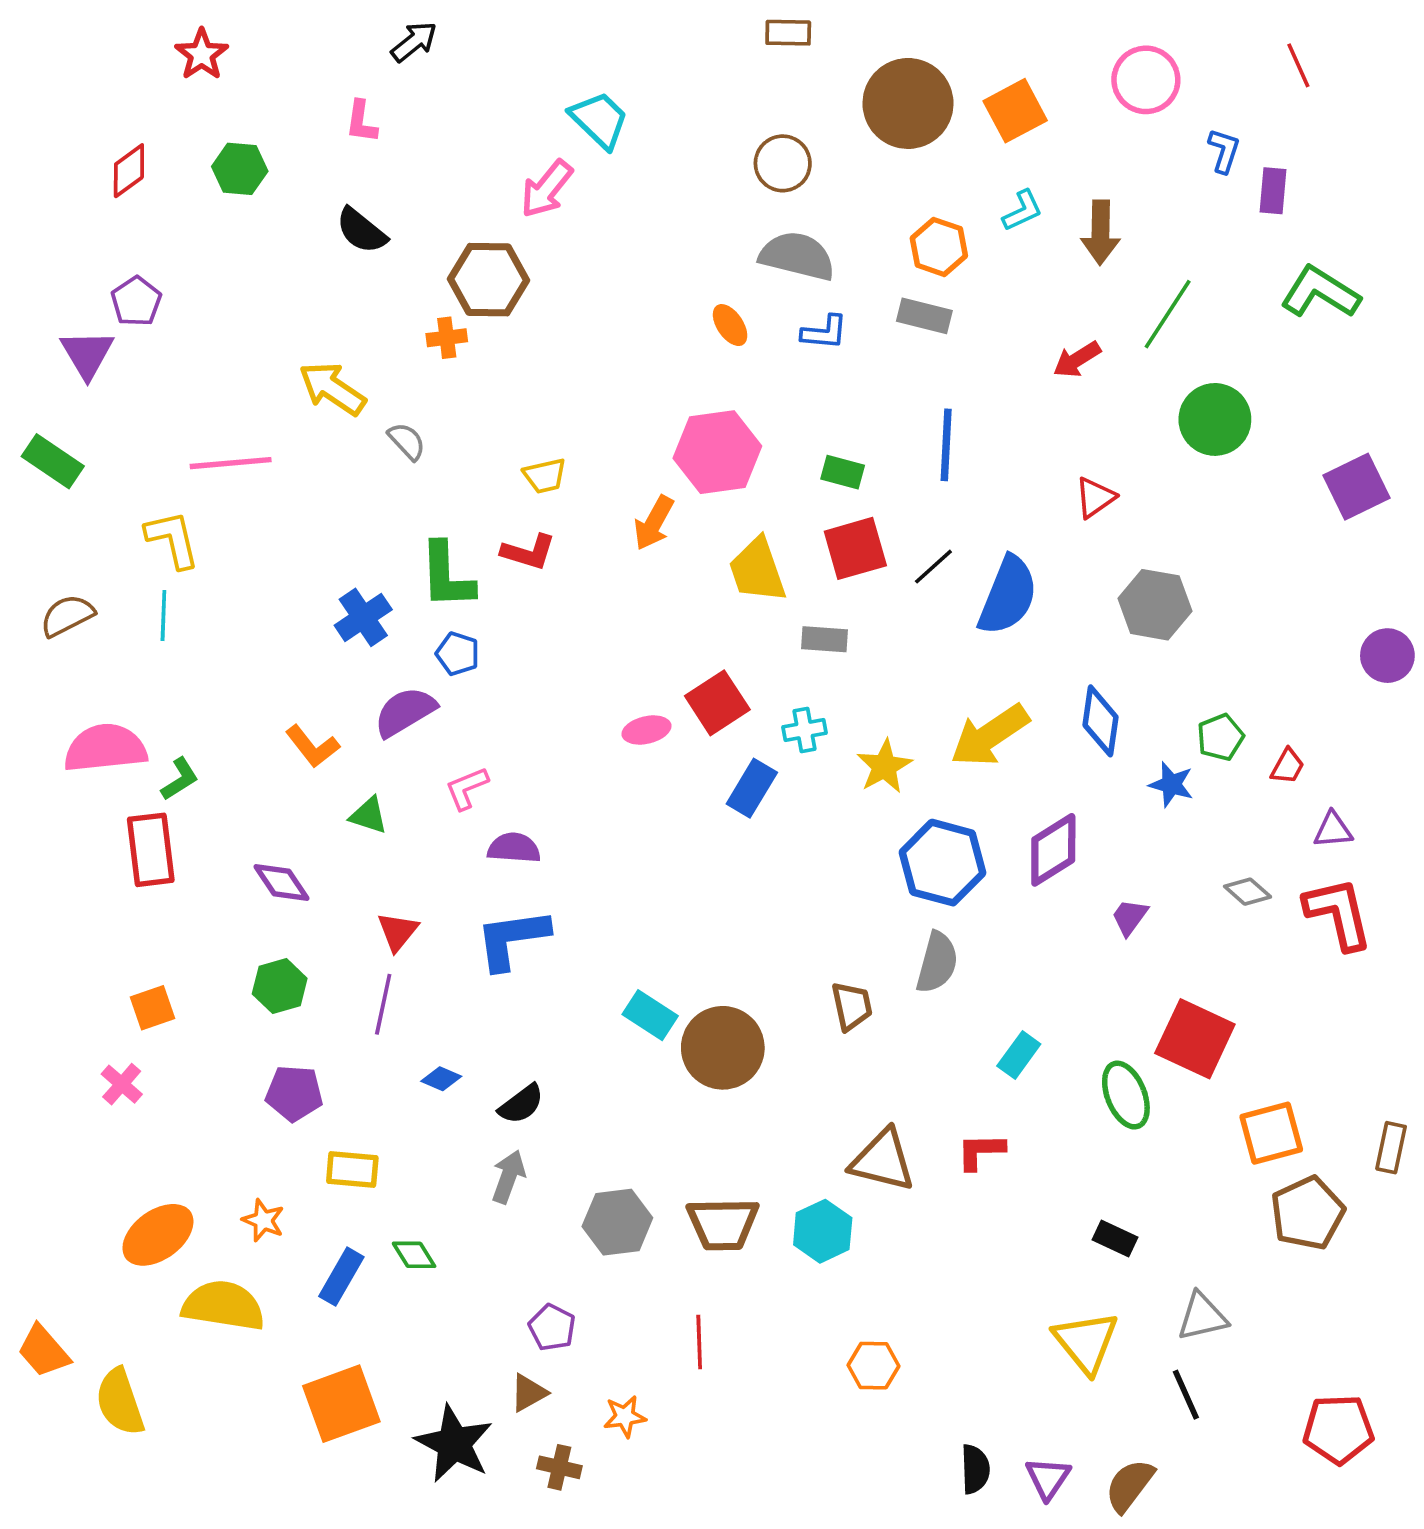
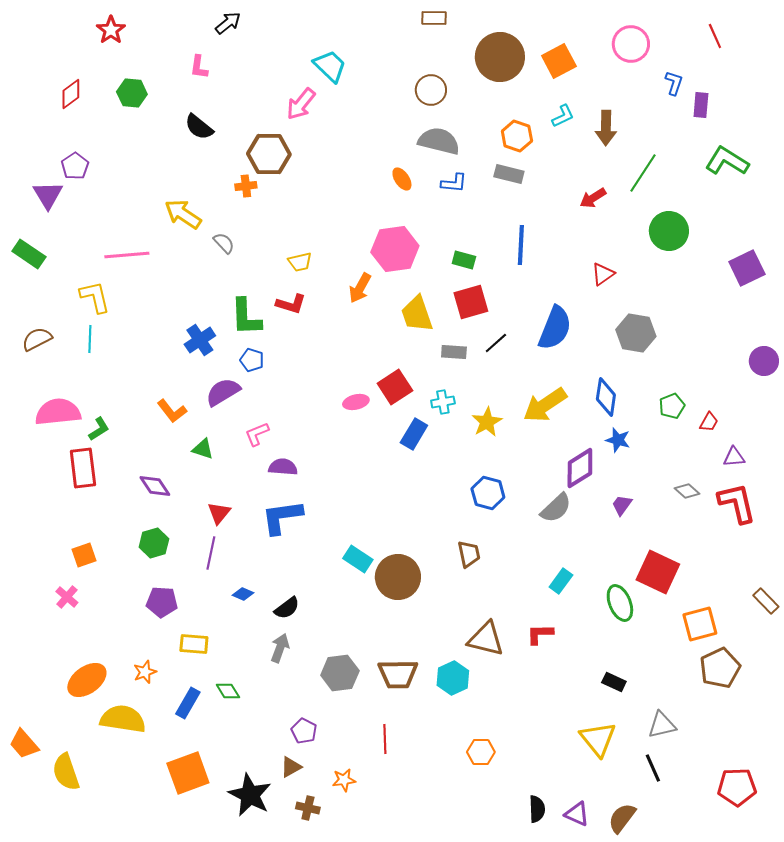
black line: (933, 567) -> (496, 343), moved
blue star: (1171, 784) -> (618, 440), moved
blue hexagon: (943, 863) -> (488, 493), moved, size x0.7
gray semicircle: (937, 962) -> (556, 508), moved, turned 32
brown rectangle: (1391, 1148) -> (766, 601), moved, turned -56
orange star: (263, 1220) -> (145, 672), turned 30
purple triangle: (1048, 1478) -> (577, 814), turned -40

